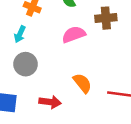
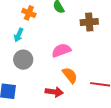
pink semicircle: (74, 34) -> (61, 50), moved
red arrow: (50, 102) -> (54, 92), moved

